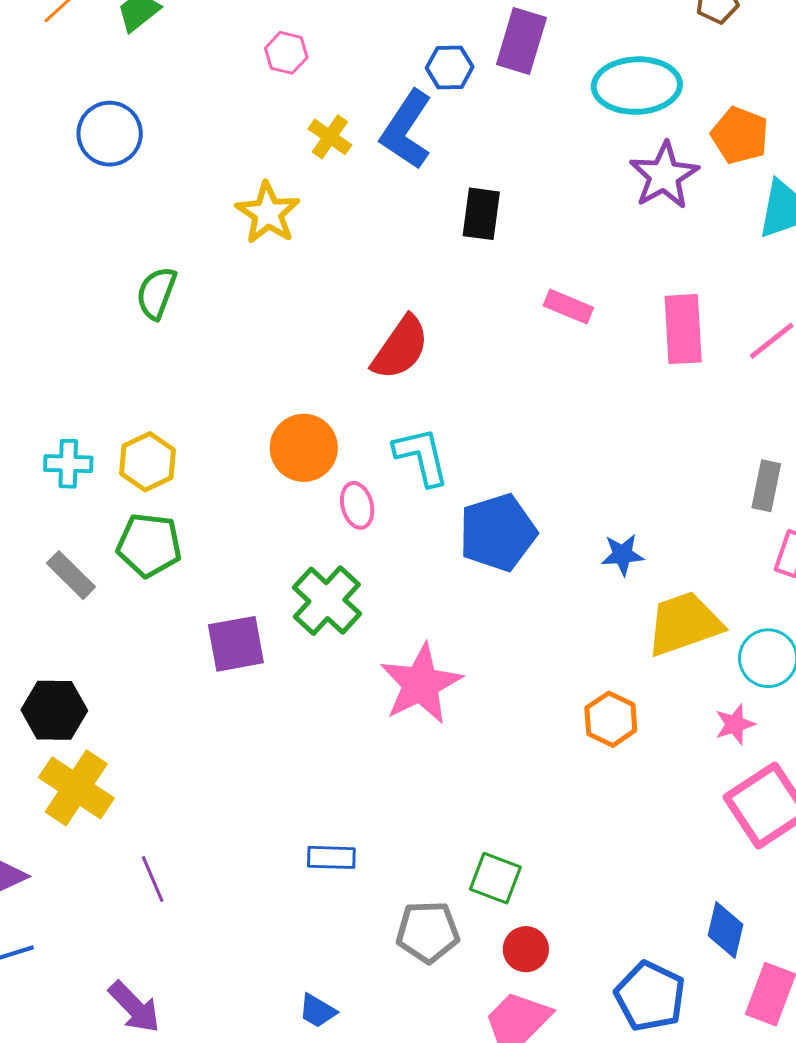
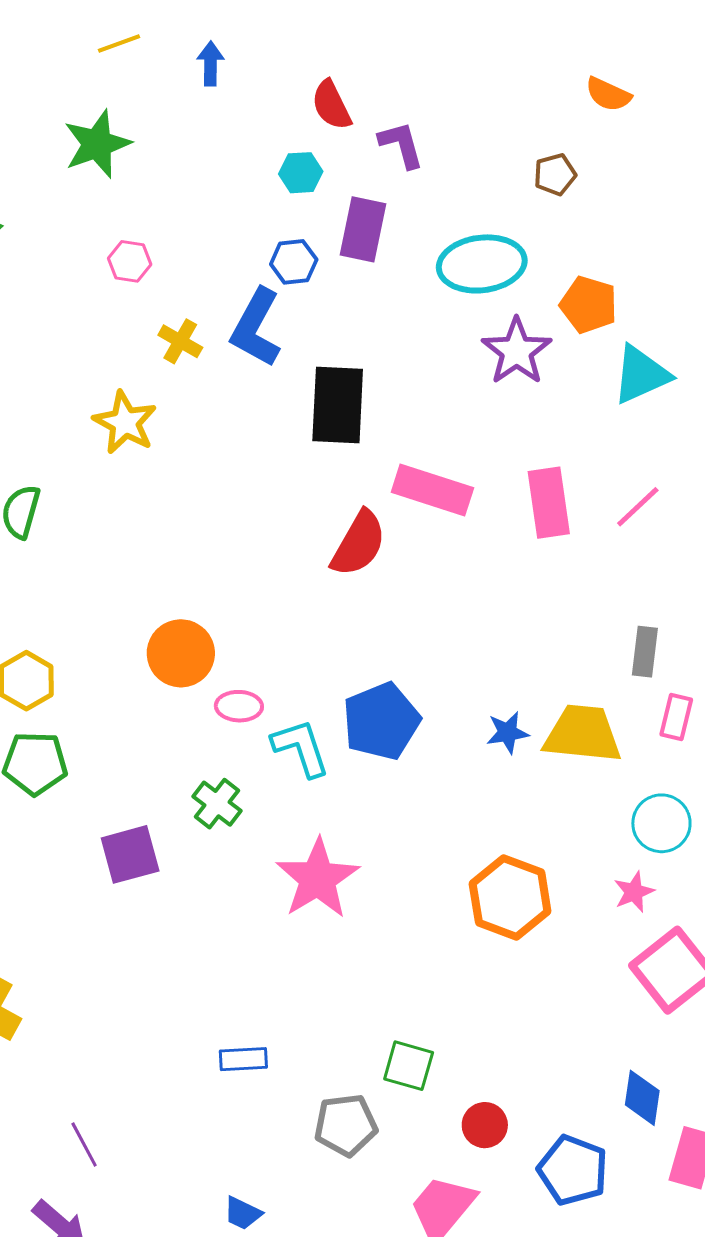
black rectangle: (481, 214) -> (338, 405), size x1.5
pink rectangle: (568, 307) -> (432, 490), size x1.6
red semicircle: (400, 348) -> (359, 544), moved
cyan L-shape: (421, 456) -> (301, 748), moved
pink ellipse: (357, 505) -> (239, 706), turned -69
green cross: (327, 601) -> (217, 804), size x0.7
yellow trapezoid: (684, 624) -> (583, 734), moved, turned 30
orange hexagon: (611, 719) -> (510, 898), size x1.5
purple line: (153, 879) -> (84, 1144), moved
red circle: (526, 949) -> (485, 1125), moved

